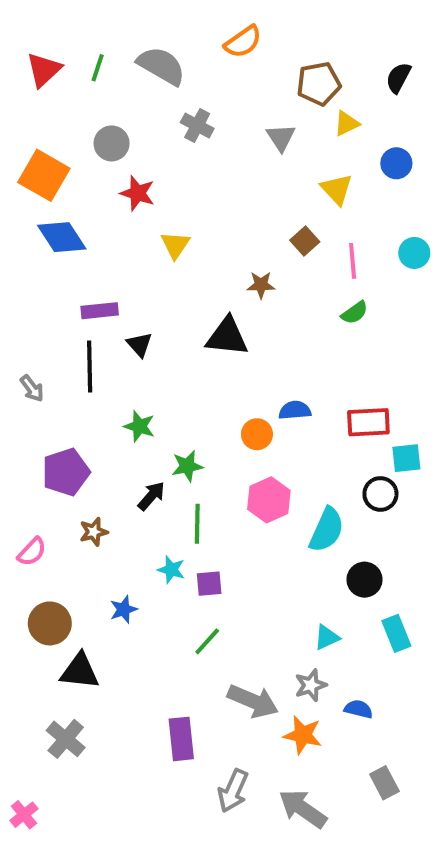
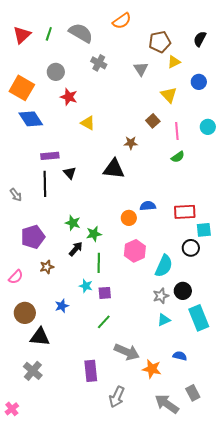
yellow triangle: (175, 245) -> (88, 123), turned -35
green star: (139, 426) -> (73, 223), moved
cyan rectangle: (396, 633) -> (199, 318), size x1.4
gray star: (311, 685) -> (161, 296), moved
gray arrow: (303, 809) -> (167, 404), moved

